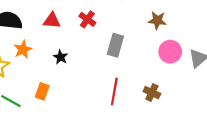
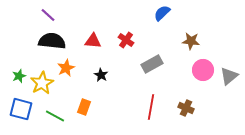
gray rectangle: (115, 45) -> (152, 64), turned 45

